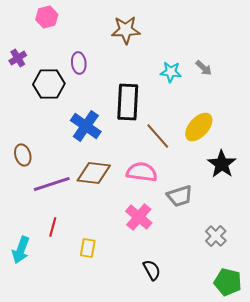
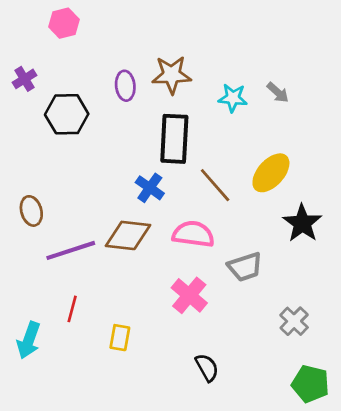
brown star: (126, 30) -> (172, 75), moved
purple ellipse: (79, 63) -> (125, 86), moved
blue cross: (86, 126) -> (150, 188), moved, size x0.7

